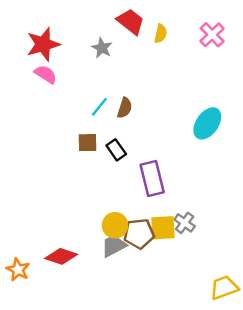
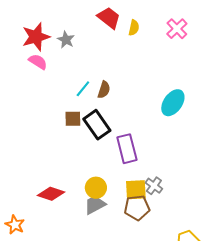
gray star: (102, 48) -> (66, 40), moved
black rectangle: (116, 150) -> (97, 125), size x1.6
brown pentagon: (139, 234) -> (137, 208), moved
red diamond: (61, 256) -> (51, 194), moved

